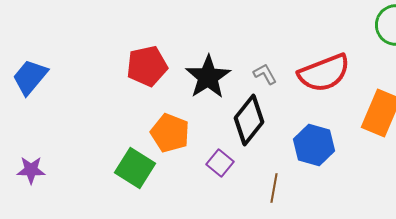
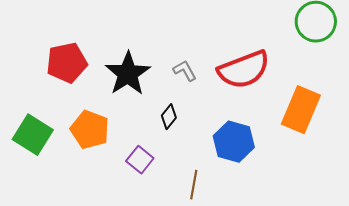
black diamond: (249, 120) -> (169, 117), size x0.5
green square: (135, 168) -> (33, 135), moved

